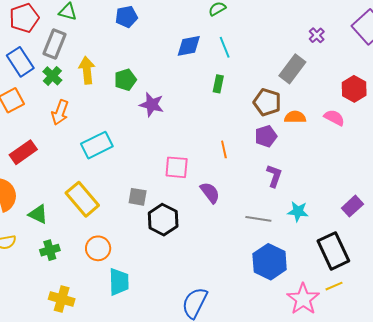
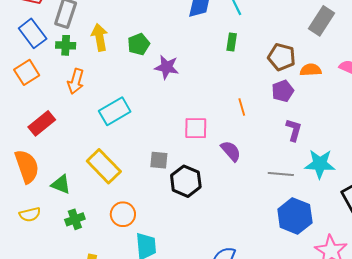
gray rectangle: (292, 69) -> (322, 21), moved
green cross: (52, 76) -> (66, 45), turned -36
cyan star: (298, 211) -> (320, 164), size x1.4

